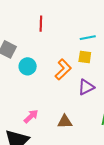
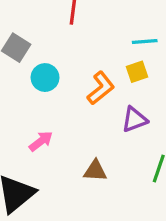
yellow square: (85, 57) -> (137, 72), turned -32
pink arrow: (31, 116) -> (41, 141), moved

